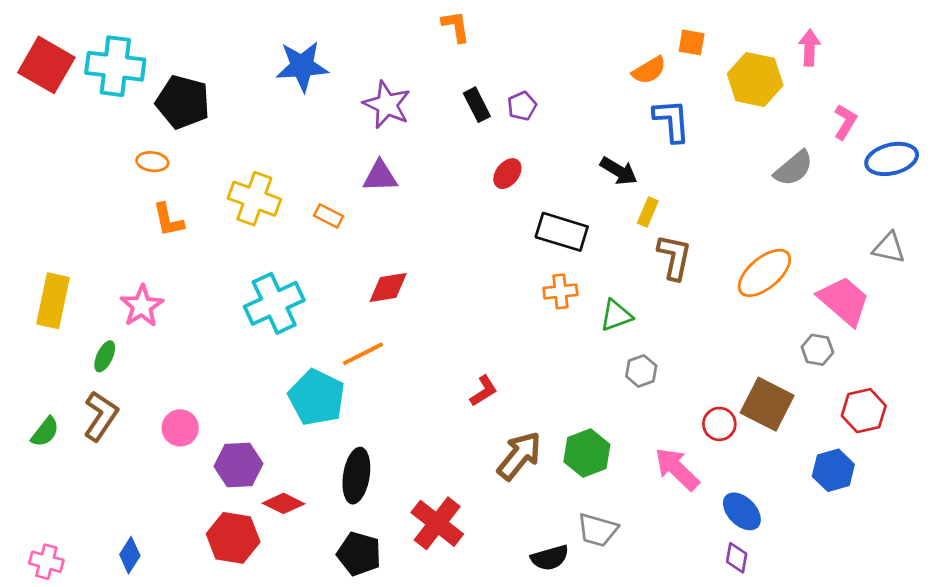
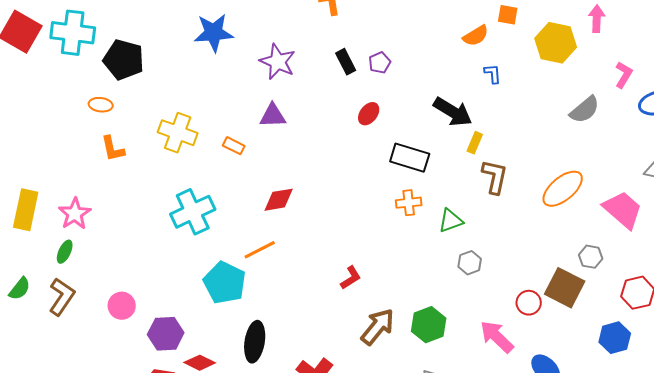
blue L-shape: (672, 121) -> (493, 74), size x0.6
black arrow: (619, 171) -> (453, 112), size x1.4
pink star: (142, 306) -> (75, 214), moved
gray hexagon: (817, 350) -> (591, 257), moved
green semicircle: (45, 432) -> (20, 289), moved

